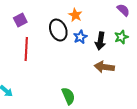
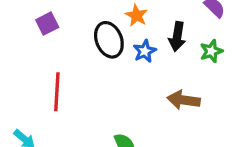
black arrow: (100, 41) -> (177, 37), moved
red line: (26, 49) -> (57, 92), moved

